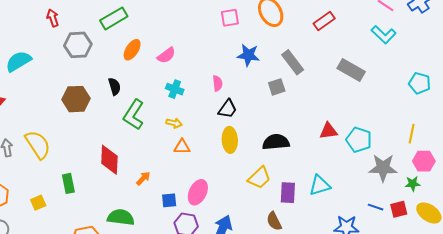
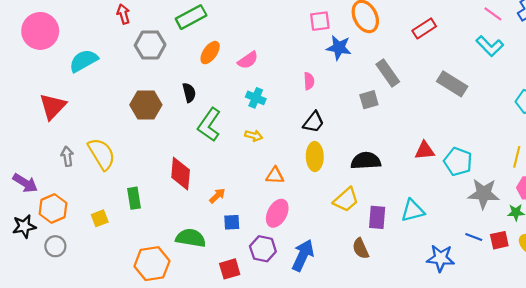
blue star: (248, 55) -> (339, 48), moved
pink semicircle: (217, 83) -> (309, 81), moved
orange triangle: (182, 147) -> (275, 176), moved
blue square: (169, 200) -> (232, 222), moved

